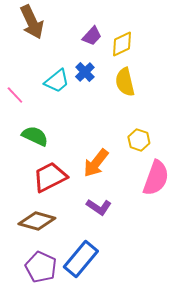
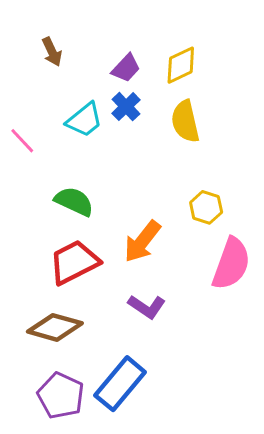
brown arrow: (32, 22) -> (52, 52), moved, size x0.6
purple trapezoid: (92, 36) -> (126, 68), moved
green semicircle: (35, 136) -> (74, 201), moved

